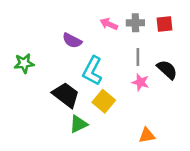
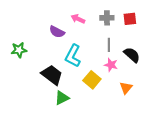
pink arrow: (109, 24) -> (78, 19), moved
yellow square: (104, 101) -> (92, 80), moved
orange triangle: (147, 135) -> (126, 88), moved, turned -40

